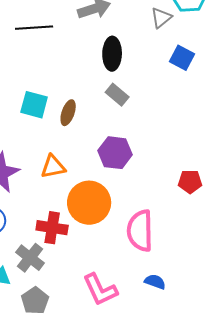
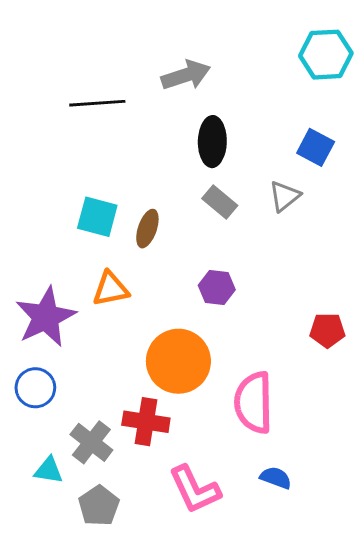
gray triangle: (161, 18) -> (285, 196), moved
purple hexagon: (115, 153) -> (217, 288), size x0.7
orange triangle: (53, 167) -> (111, 289), moved
red cross: (52, 228) -> (146, 422), moved

